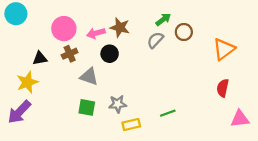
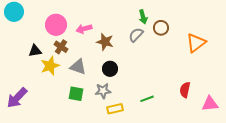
green arrow: (163, 19) -> (143, 17), turned 112
brown star: (120, 27) -> (105, 42), moved
brown cross: (70, 54) -> (61, 47), turned -32
black circle: (110, 54) -> (110, 69), moved
yellow star: (27, 82) -> (50, 66), moved
red semicircle: (223, 88) -> (185, 90), moved

